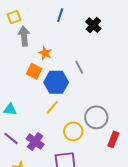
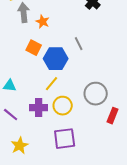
orange star: (45, 53) -> (43, 22), moved
yellow circle: (73, 131) -> (63, 106), moved
purple cross: (35, 141) -> (39, 108), moved, turned -36

